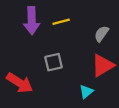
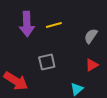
red triangle: (103, 65) -> (92, 65), size x0.6

